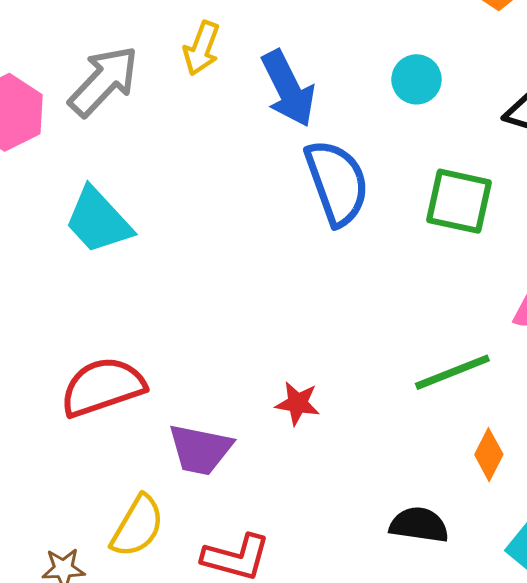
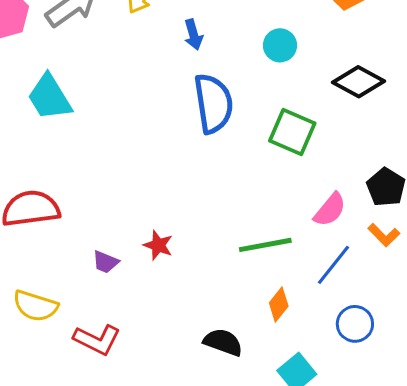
blue arrow: (288, 89) -> (193, 35), size x0.6
purple trapezoid: (200, 450) -> (105, 262), moved, size x0.6
yellow semicircle: (137, 526) -> (35, 306), turned 66

